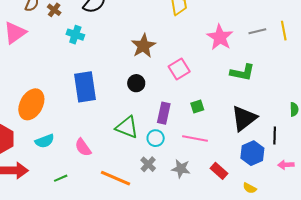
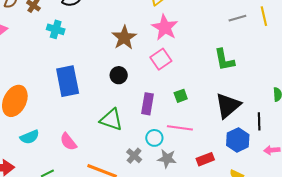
pink star: (220, 37) -> (165, 27), moved
green L-shape: (242, 72) -> (224, 60), turned 70
cyan circle: (156, 138) -> (154, 138), moved
red rectangle: (219, 171) -> (205, 159), turned -60

